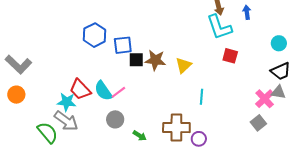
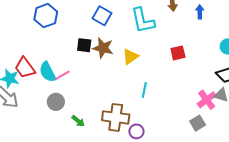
cyan L-shape: (219, 27) -> (143, 21), moved
blue square: (123, 45) -> (102, 16), moved, turned 30
red square: (230, 56) -> (178, 53), turned -35

